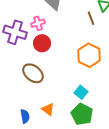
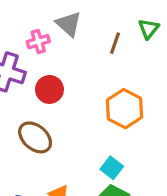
brown line: (91, 18) -> (115, 43), moved, turned 40
pink cross: (38, 23) -> (38, 42), moved

